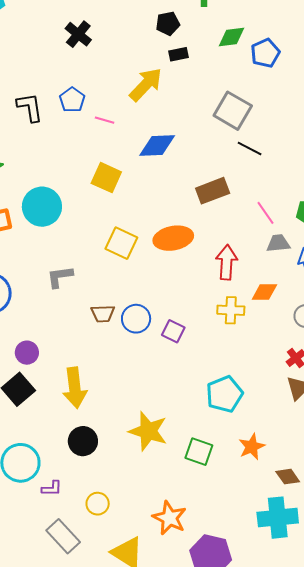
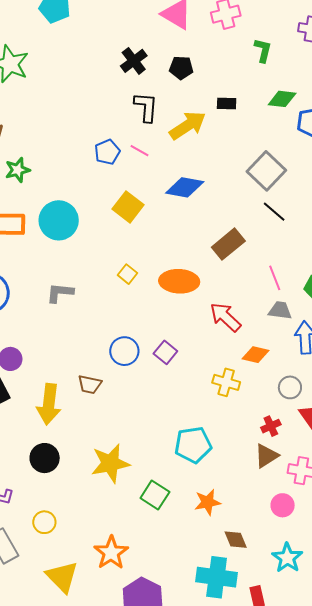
black pentagon: (168, 23) -> (181, 68), moved
blue pentagon: (72, 100) -> (107, 152), moved
black L-shape: (30, 107) -> (146, 107), moved
brown rectangle: (213, 191) -> (228, 244), turned -32
yellow square: (121, 243) -> (128, 274), size x0.6
red arrow: (227, 262) -> (225, 317), turned -64
yellow cross: (231, 310) -> (226, 382), moved
brown trapezoid: (103, 314) -> (90, 384), moved
purple square: (173, 331) -> (165, 352), moved
yellow star: (148, 431) -> (110, 463), turned 30

